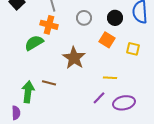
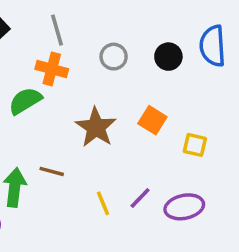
orange square: (107, 40) -> (152, 120), moved
yellow square: (133, 49) -> (195, 145), moved
yellow line: (110, 78) -> (103, 203), moved, turned 64

